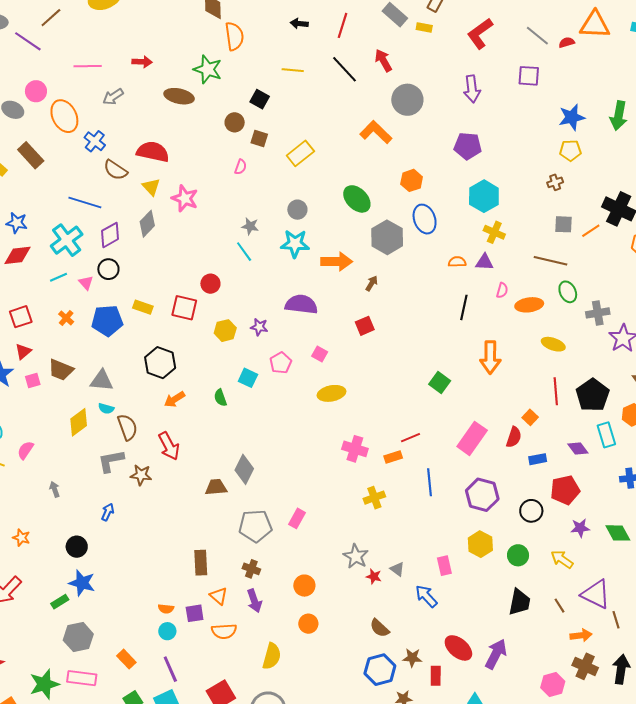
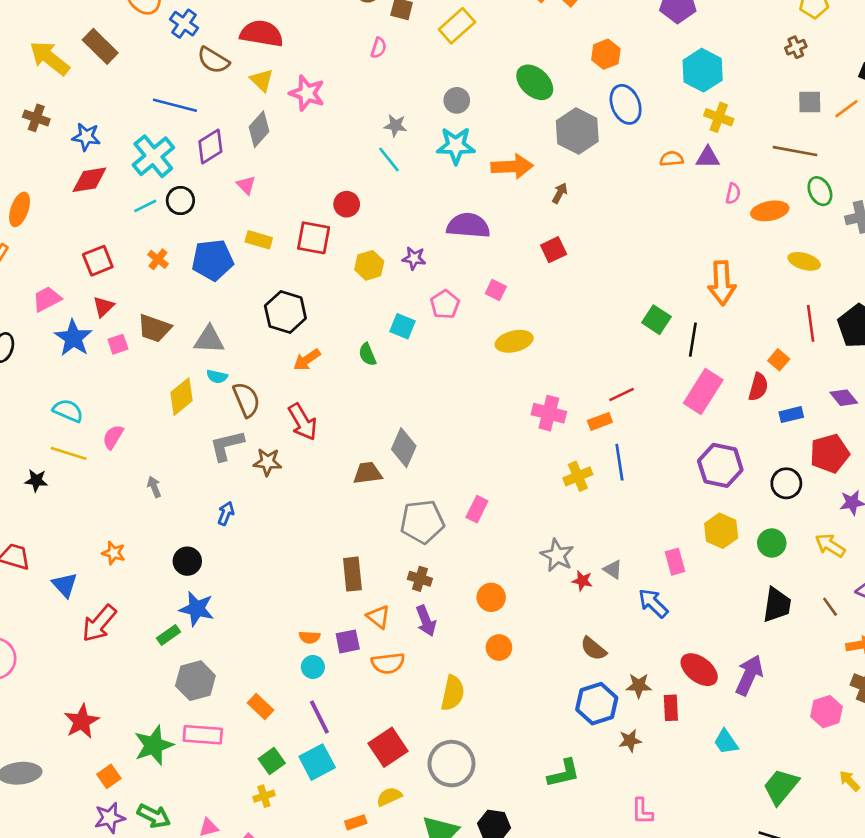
black circle: (108, 269) -> (180, 200), moved
pink triangle: (86, 283) -> (246, 185), moved
black line: (464, 307) -> (693, 340), moved
blue line: (430, 482) -> (619, 462), moved

